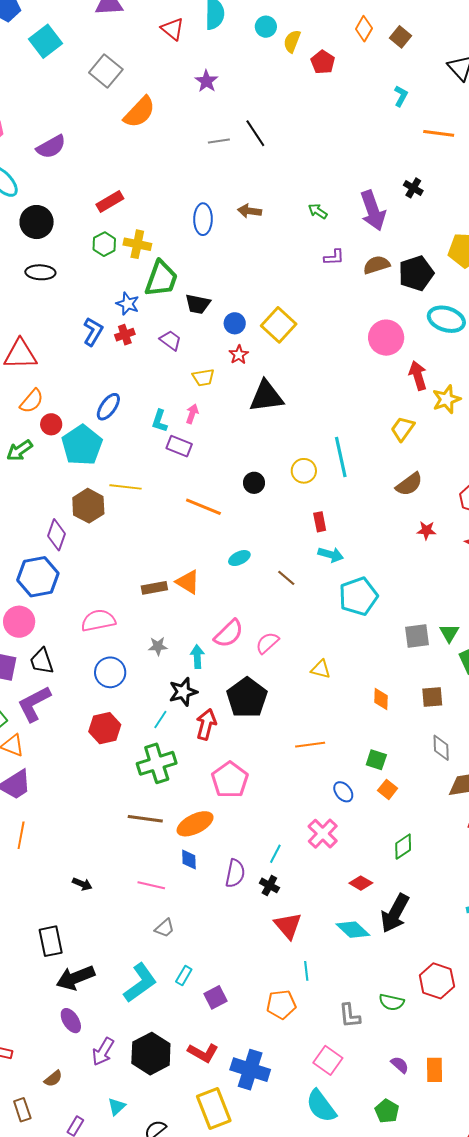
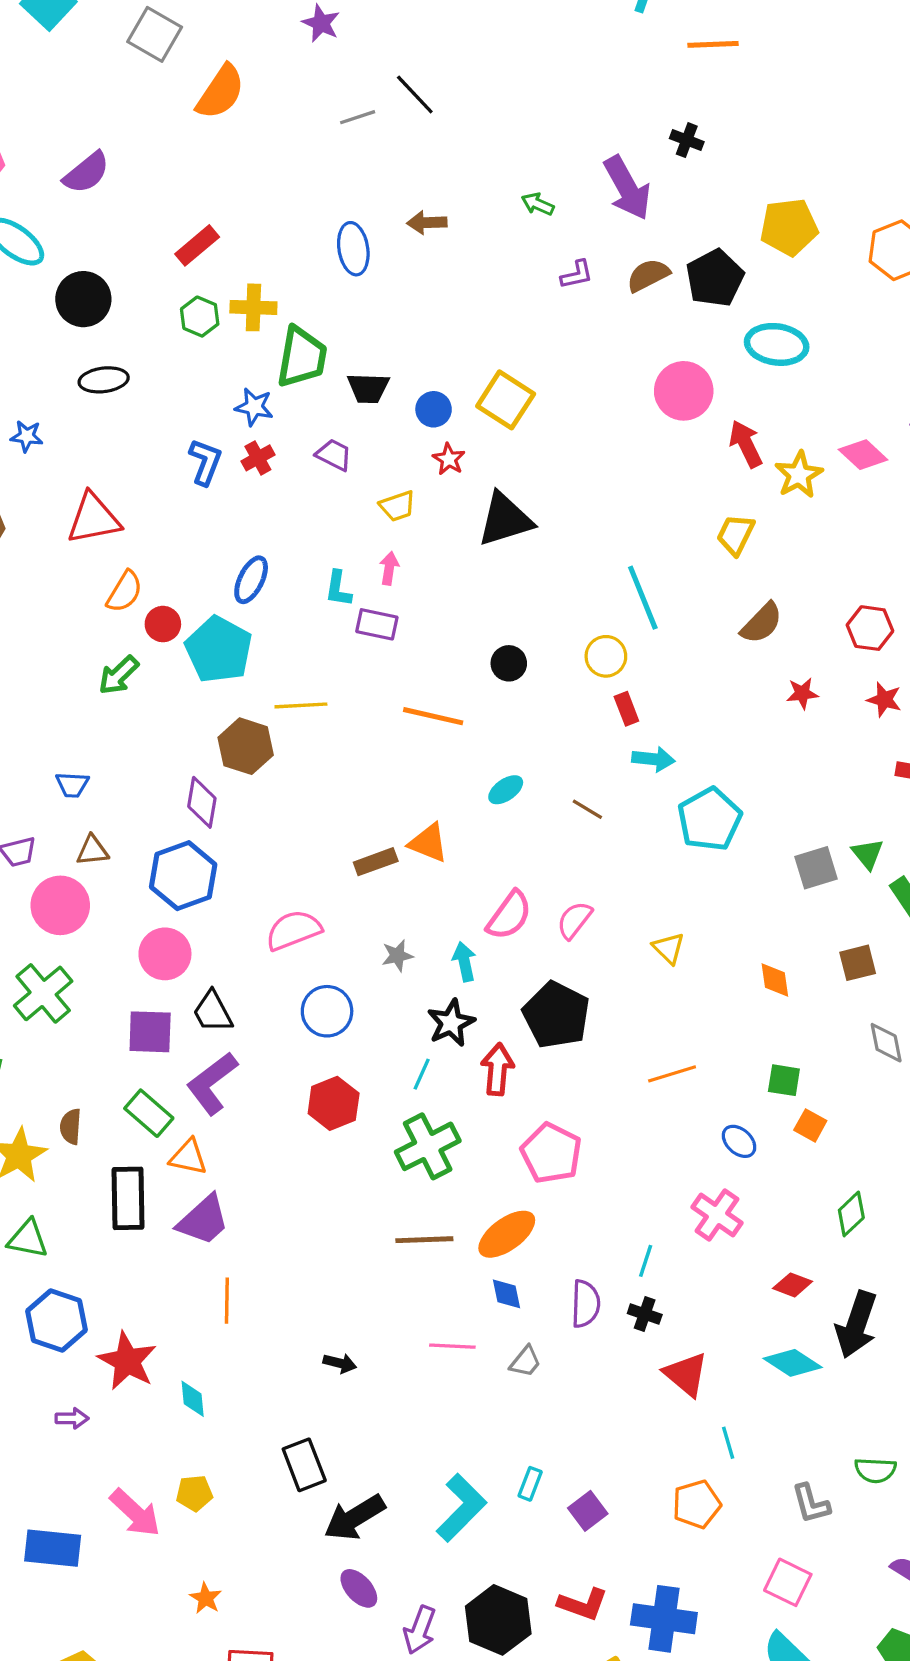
yellow circle: (304, 471) -> (606, 656), moved
yellow triangle: (321, 669) -> (669, 948), turned 40
gray trapezoid: (165, 928) -> (525, 1362), moved

